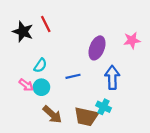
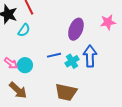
cyan semicircle: (40, 65) -> (24, 30), moved
cyan cross: (104, 107) -> (72, 61), moved, turned 32
brown arrow: (52, 114) -> (18, 90), moved

